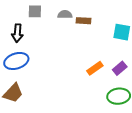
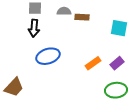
black arrow: (17, 33) -> (34, 28), moved
blue ellipse: (16, 61) -> (48, 56), moved

